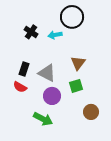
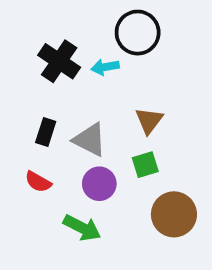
black cross: (31, 32) -> (59, 61), size x1.5
red semicircle: (20, 87) -> (38, 182), moved
brown circle: (91, 112) -> (174, 214), size x1.5

